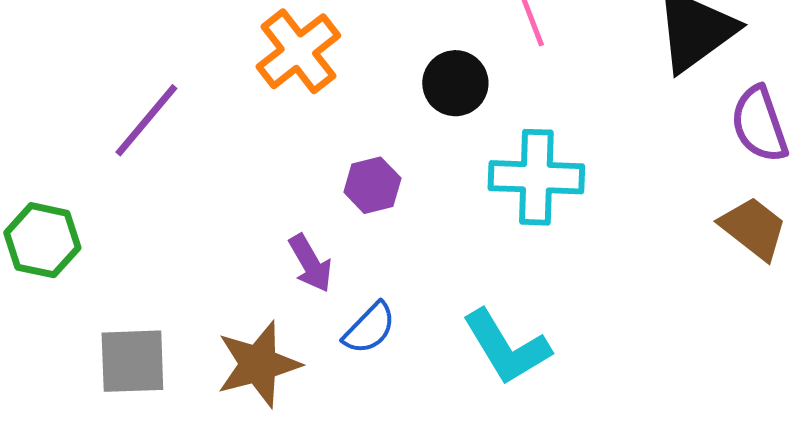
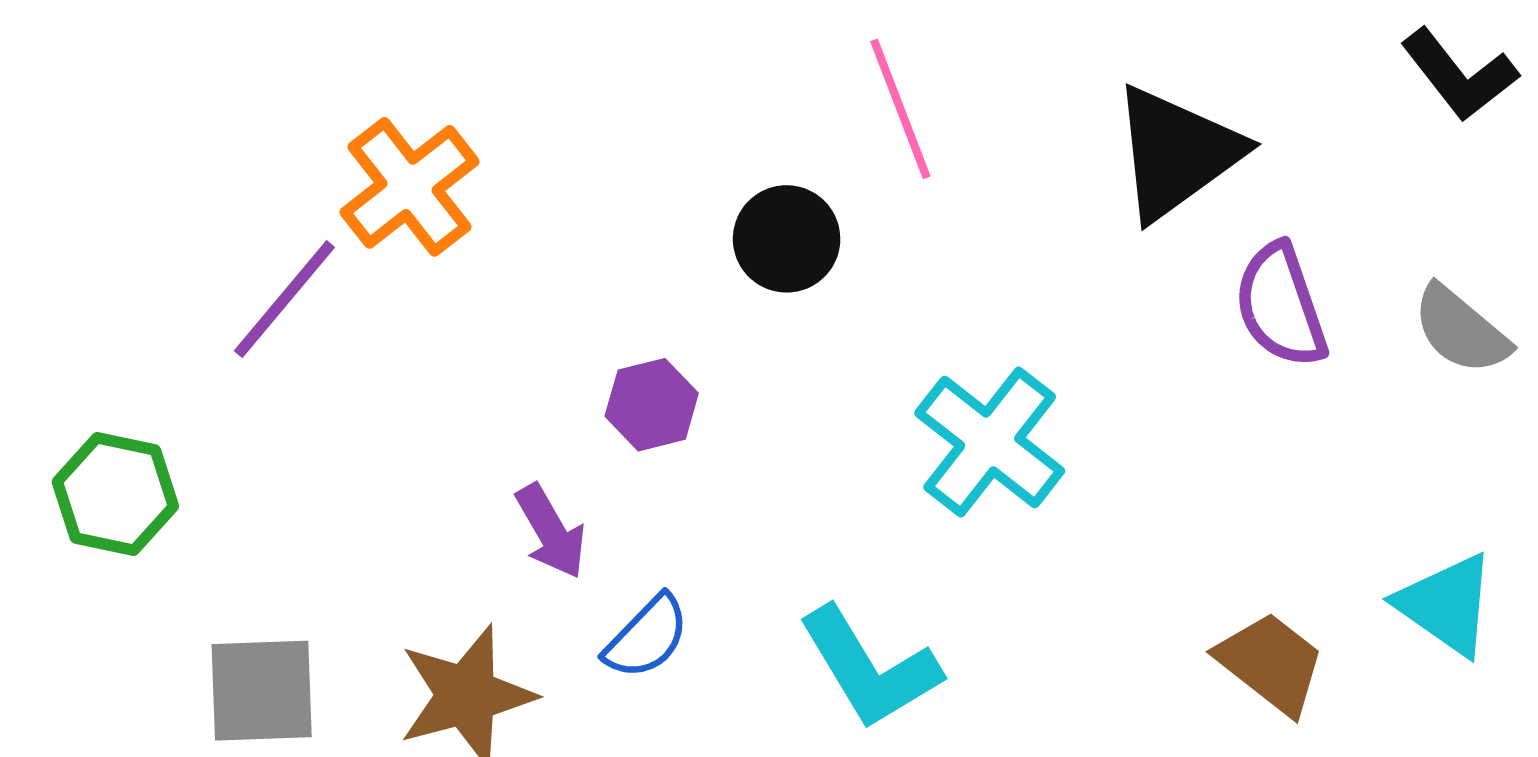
orange cross: (298, 51) -> (410, 187), moved
cyan cross: (536, 177) -> (990, 442), moved, turned 36
brown trapezoid: (753, 228) -> (1271, 663), moved

